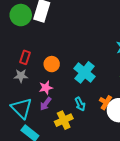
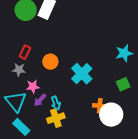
pink star: (46, 88) -> (33, 87), moved
orange cross: (106, 103) -> (100, 106), turned -32
cyan arrow: (80, 104) -> (56, 103), moved

